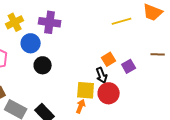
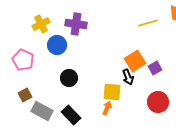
orange square: (109, 59) -> (135, 61), size x1.5
black circle: (43, 65) -> (69, 78), moved
red circle: (109, 93) -> (158, 102), moved

